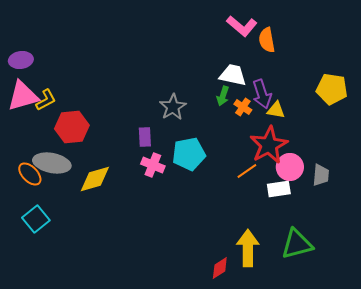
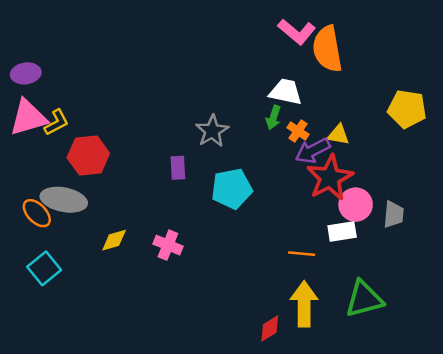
orange semicircle: (267, 40) -> (327, 49), size x1.5
purple arrow: (262, 94) -> (313, 151), moved, turned 80
pink cross: (153, 165) -> (168, 245), moved
orange line: (247, 171) -> (302, 254), moved, turned 40
yellow diamond: (95, 179) -> (114, 240), moved, size x0.7

